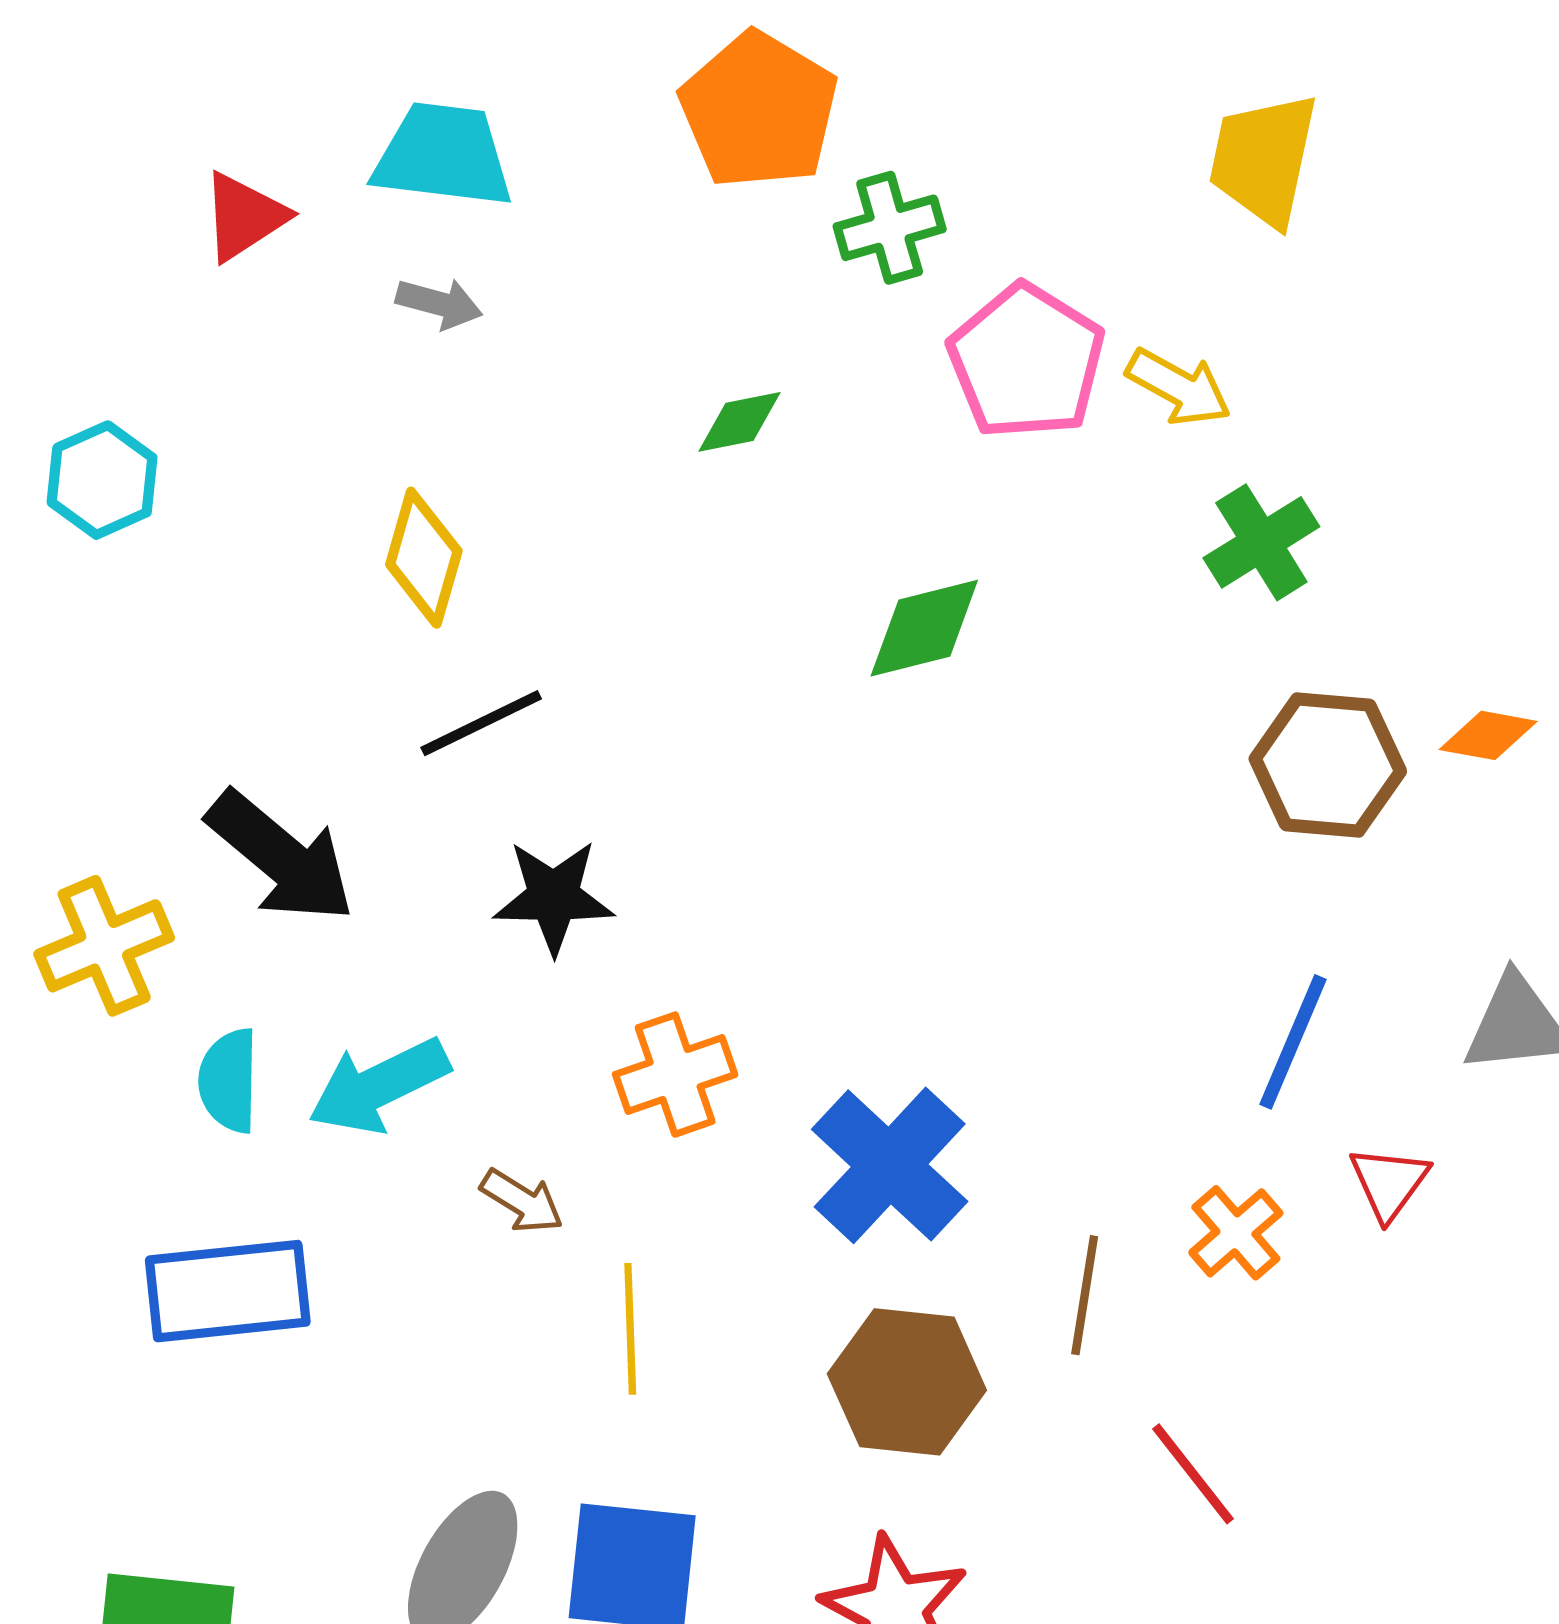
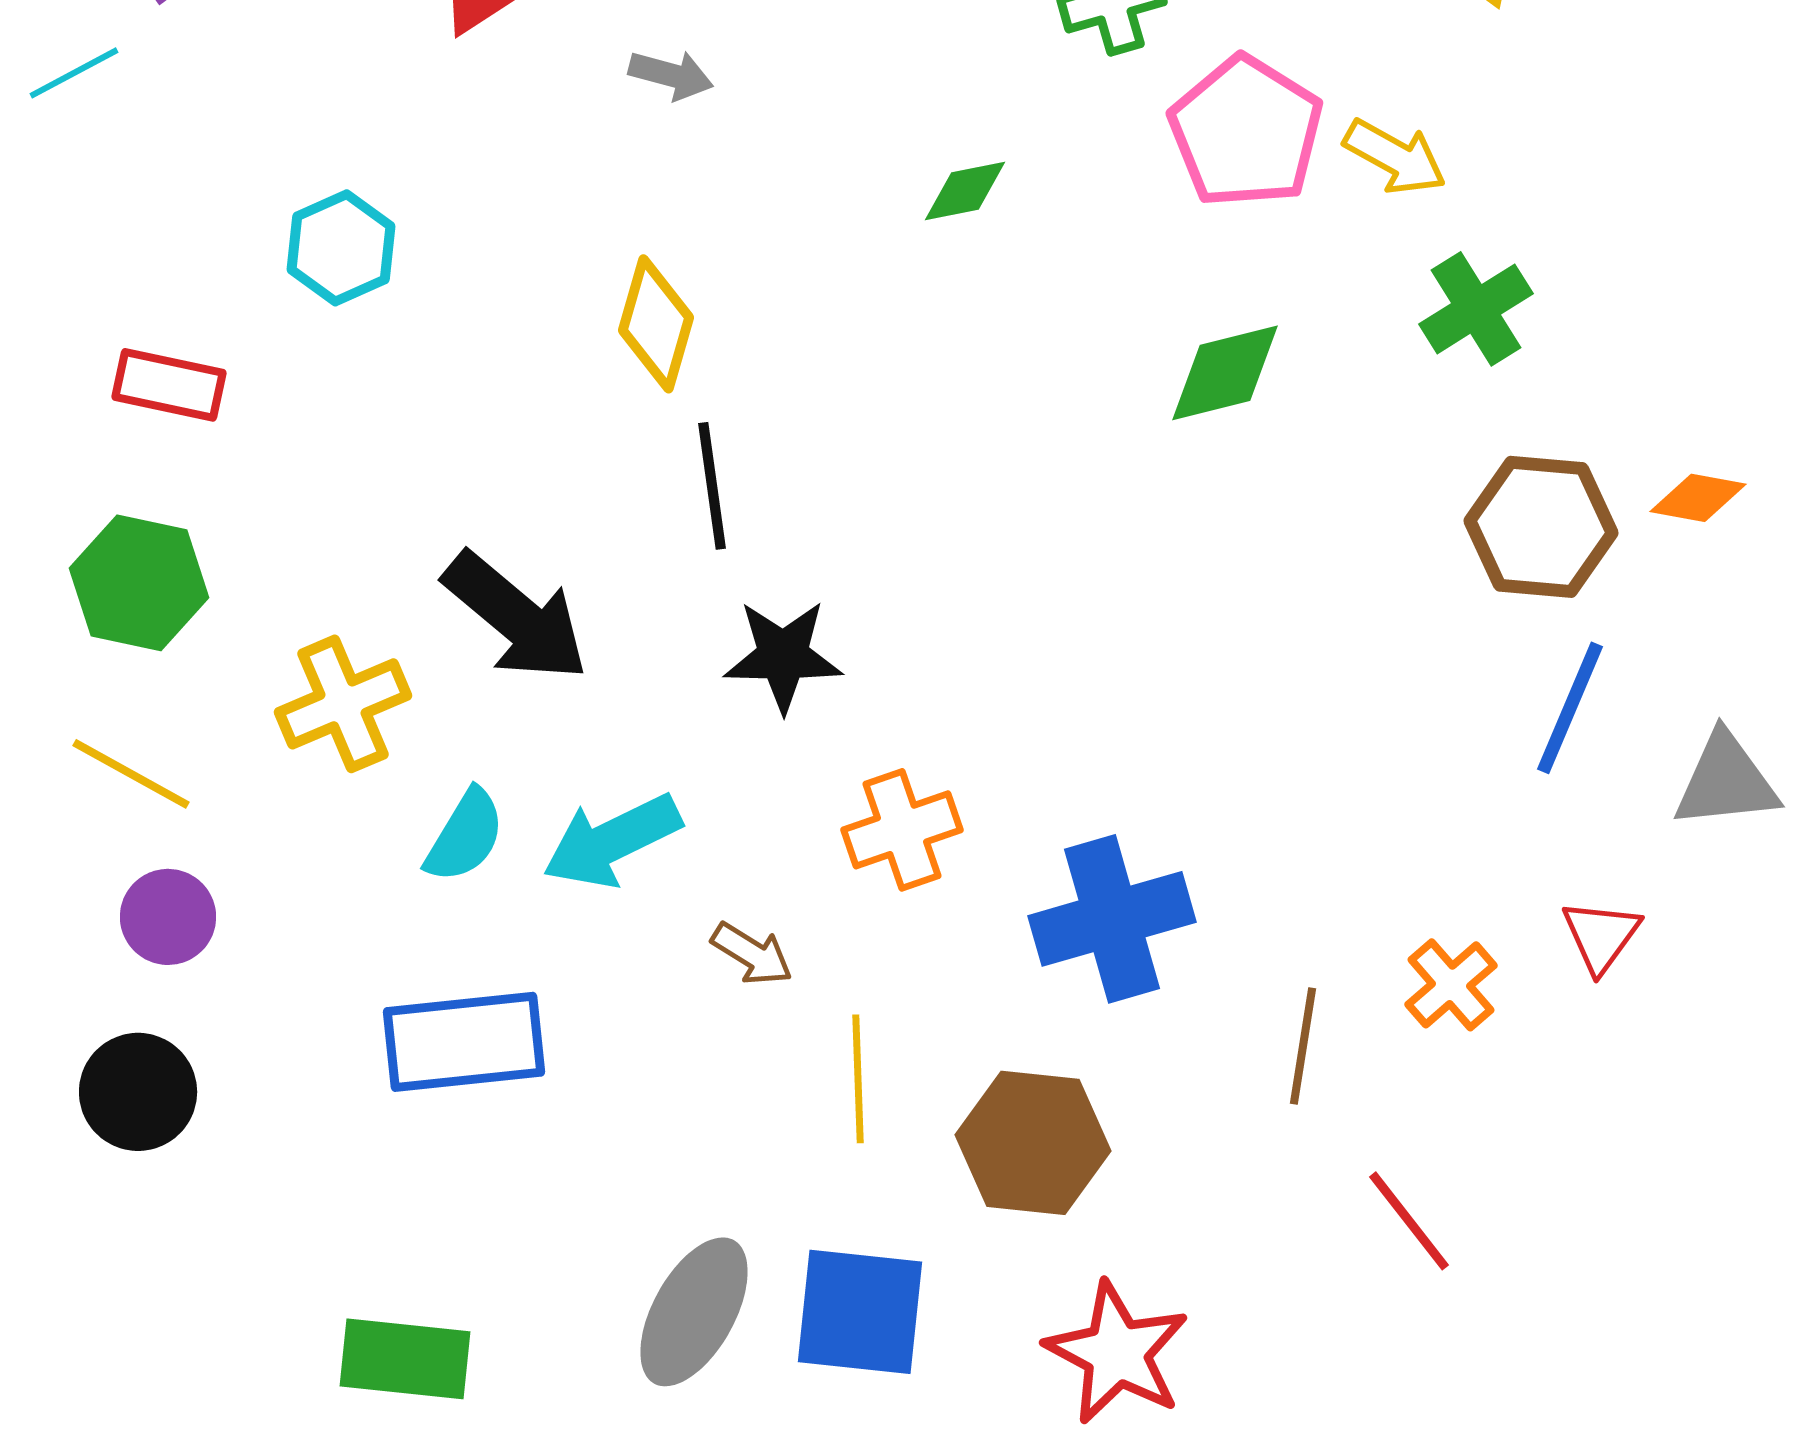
green diamond: (924, 628) -> (1225, 373), moved
black line: (481, 723) -> (712, 486), turned -72
blue line: (1293, 1042) -> (1570, 708), moved
cyan semicircle: (229, 1081) -> (465, 836), turned -150
blue cross: (890, 1165) -> (1112, 919), turned 31
brown hexagon: (907, 1382) -> (1033, 1143), moved

